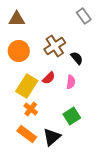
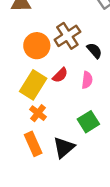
orange circle: (19, 51) -> (37, 46), moved
orange rectangle: (27, 134) -> (33, 144), turned 30

